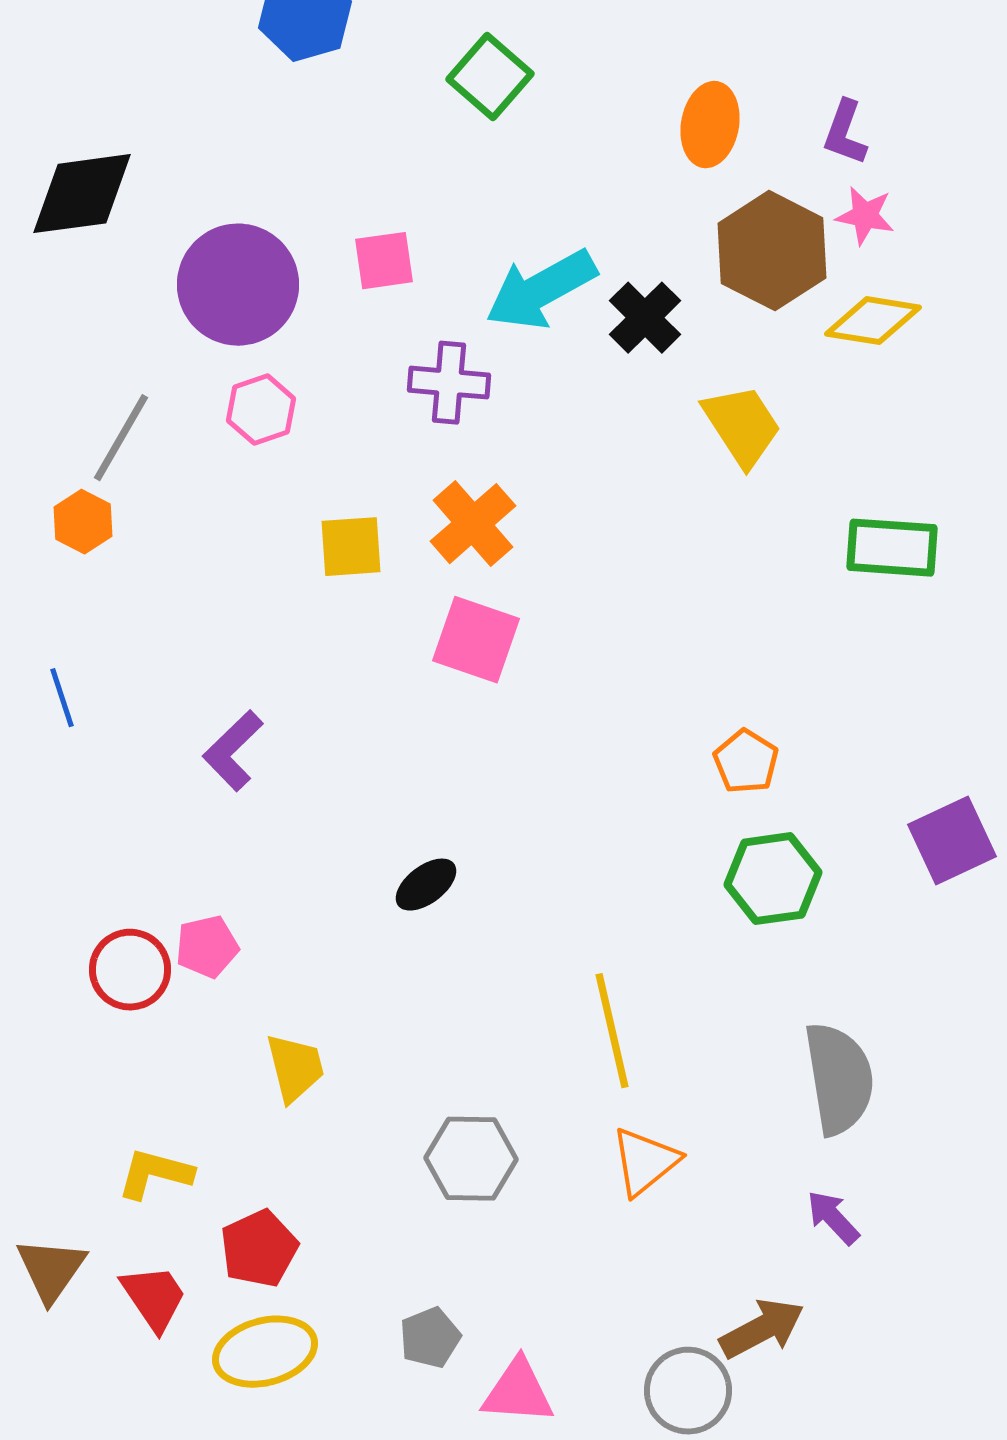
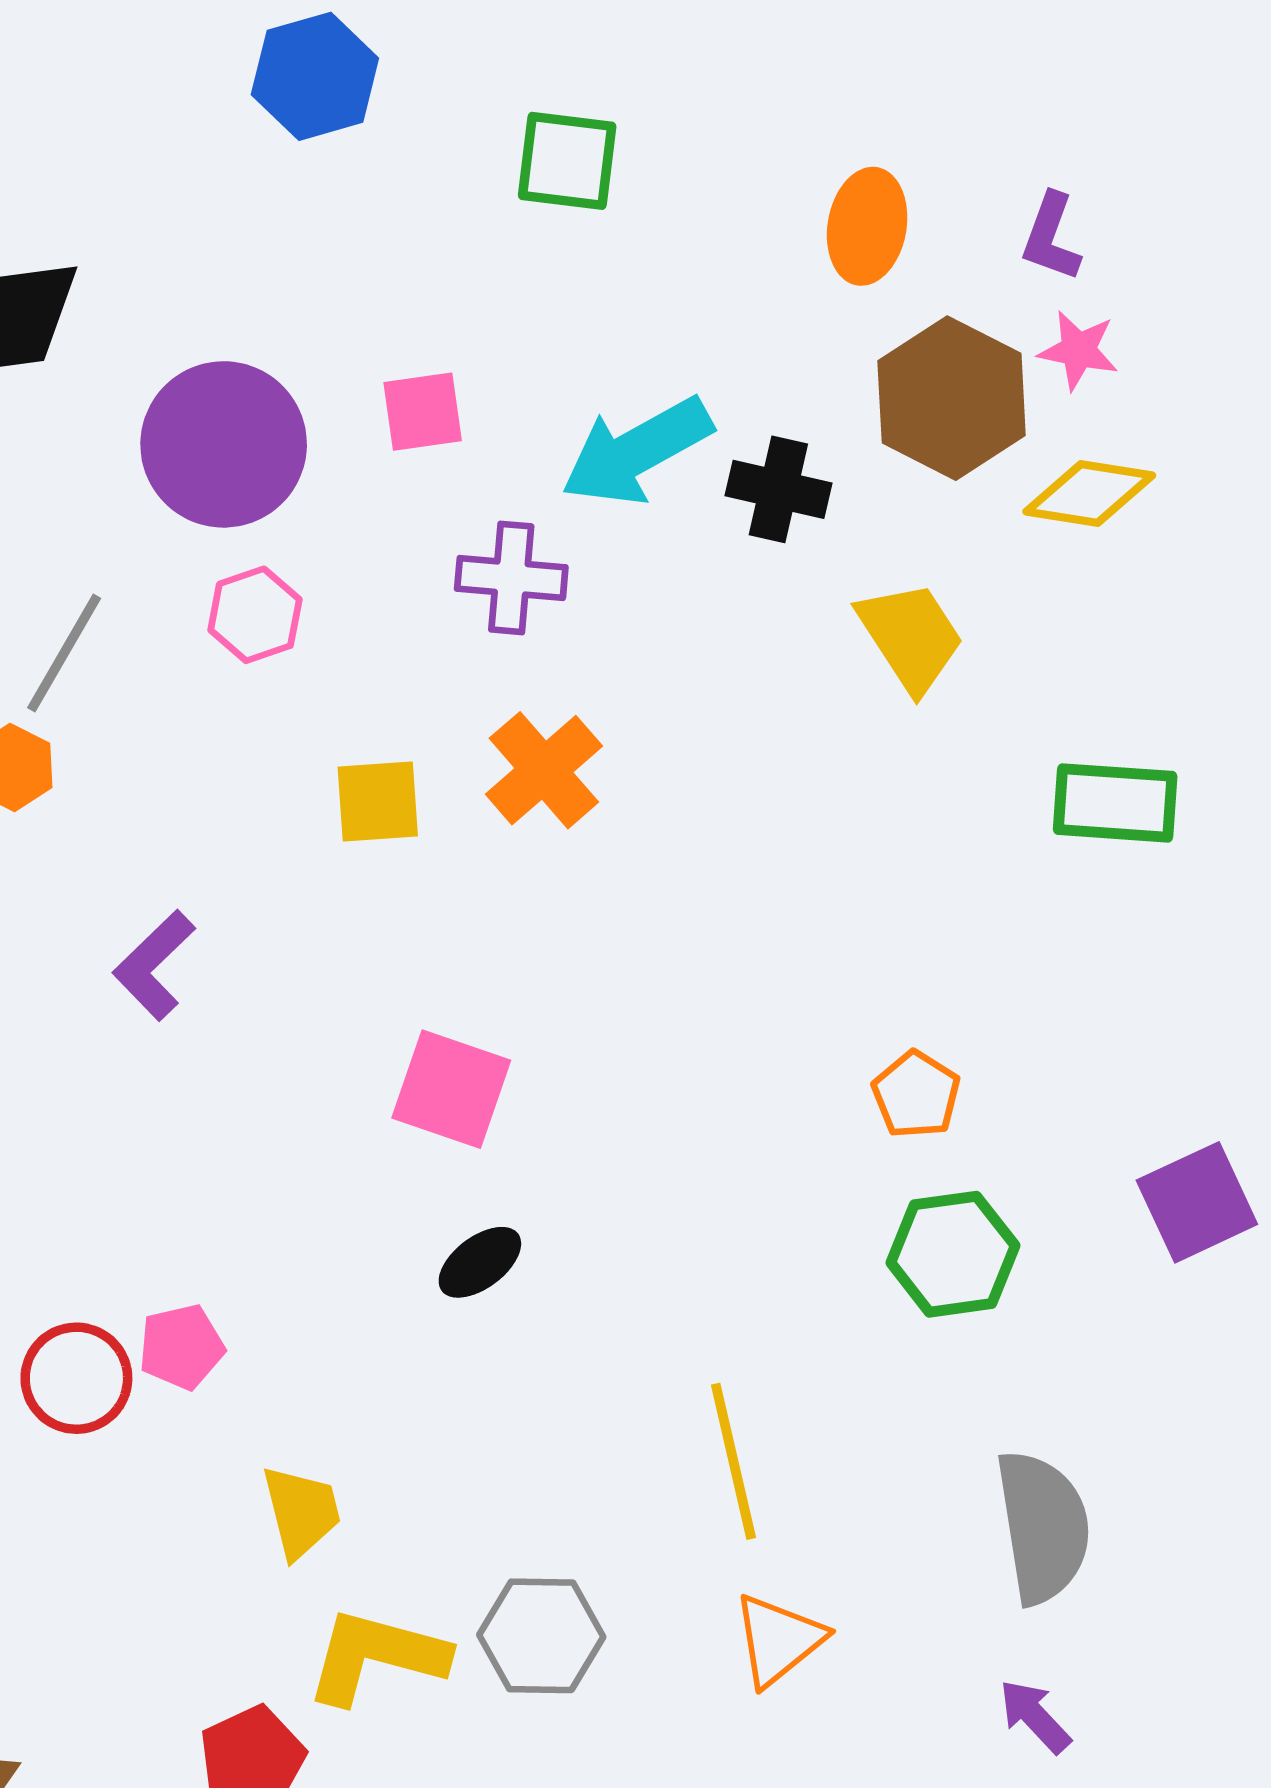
green square: (490, 77) -> (567, 161), turned -34
black cross: (645, 318) -> (778, 489), turned -32
pink square: (476, 640) -> (451, 1089), moved
purple L-shape: (233, 751) -> (154, 965), moved
yellow L-shape: (155, 1174) -> (376, 1656), moved, size x1.4

